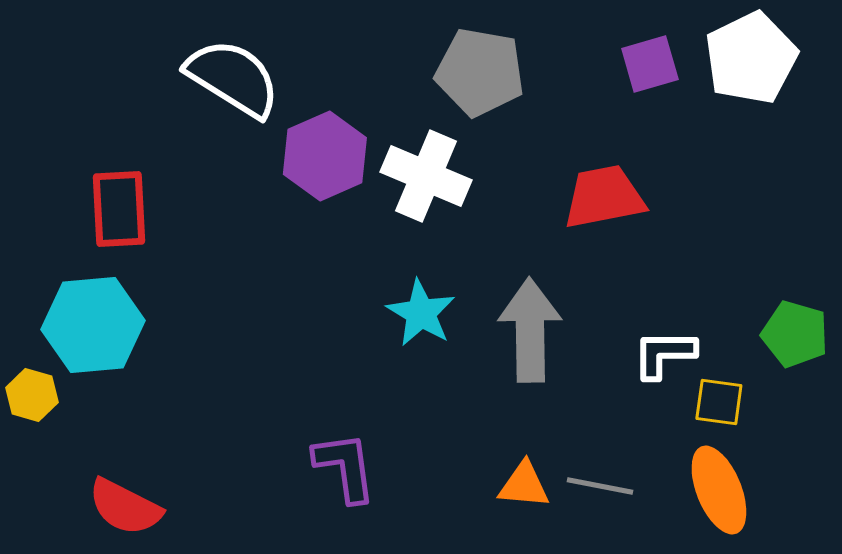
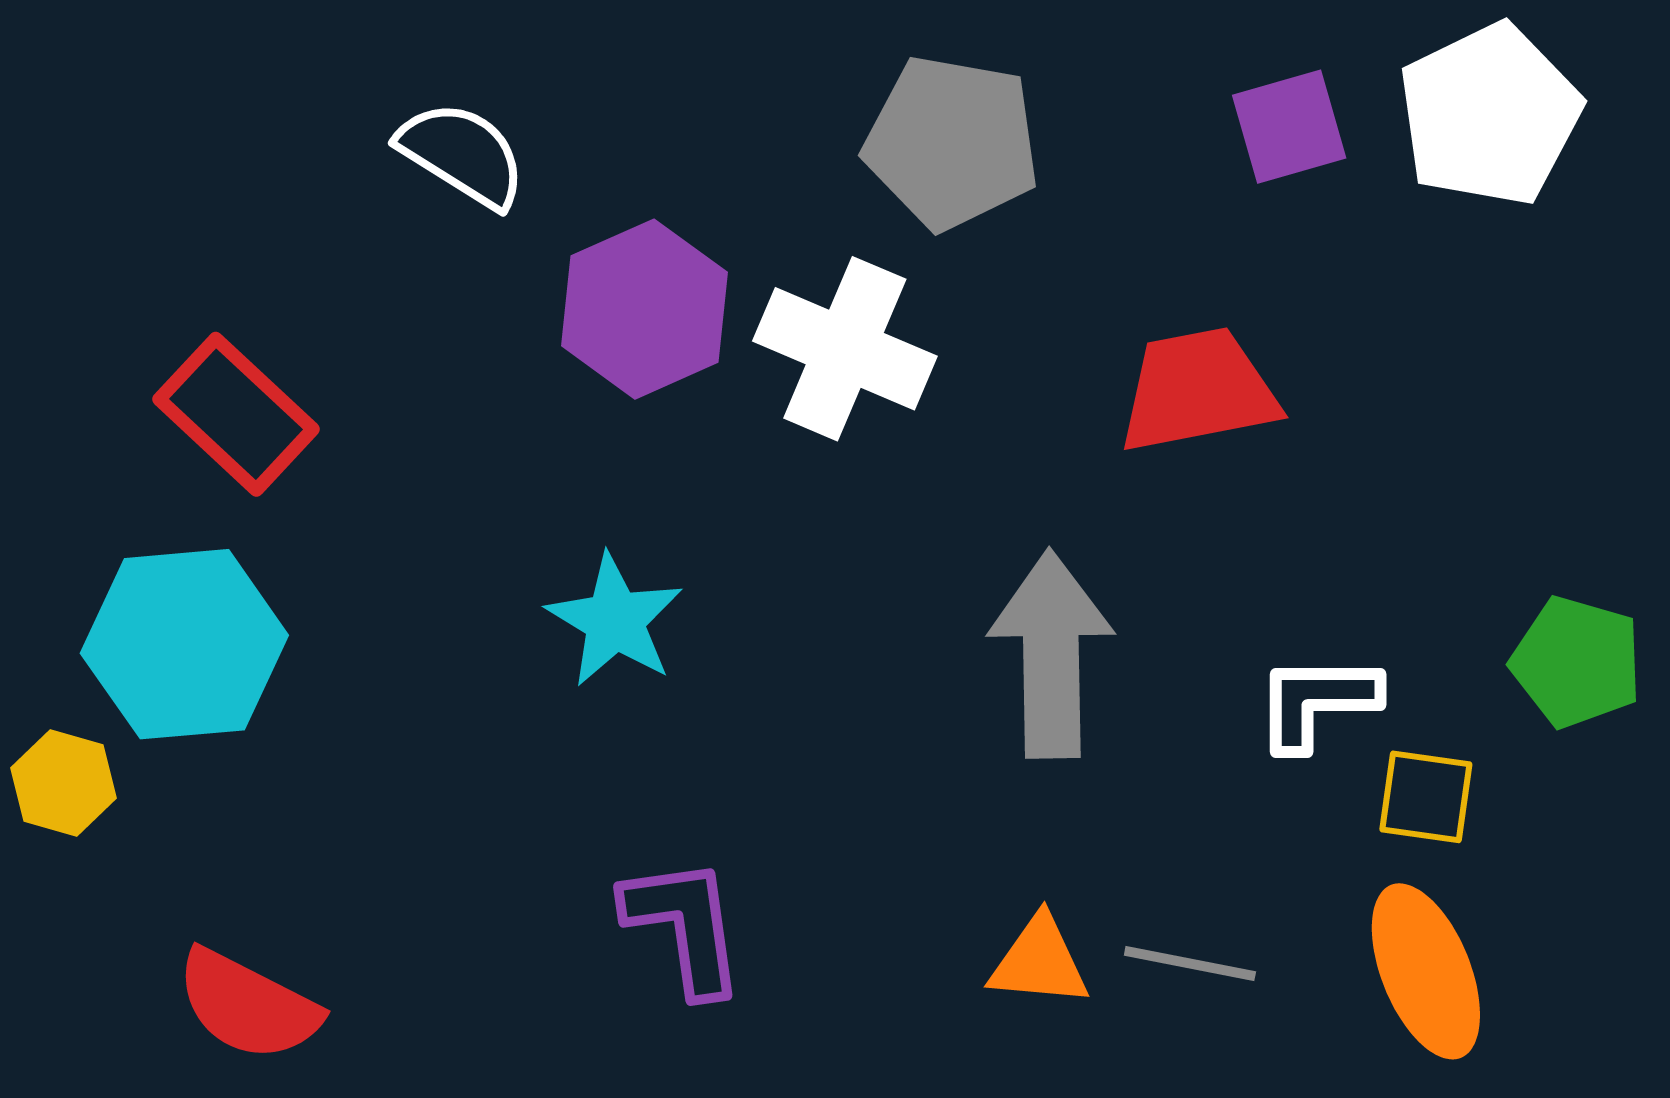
white semicircle: (233, 78) -> (462, 154), size x0.7
red rectangle: (119, 209) -> (236, 414), turned -44
cyan star: (421, 313) -> (615, 620), moved

